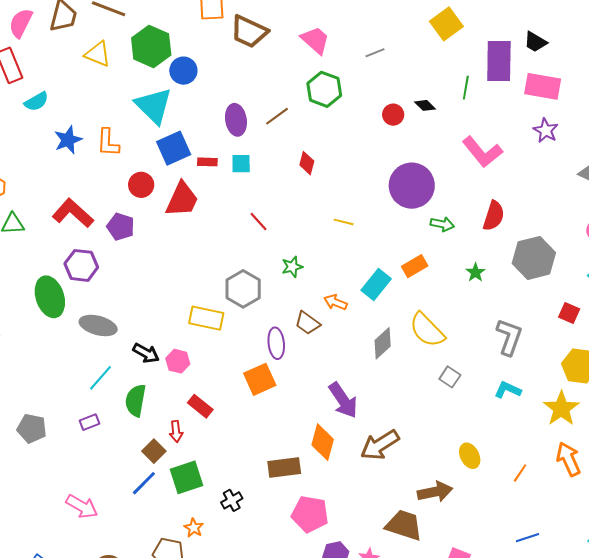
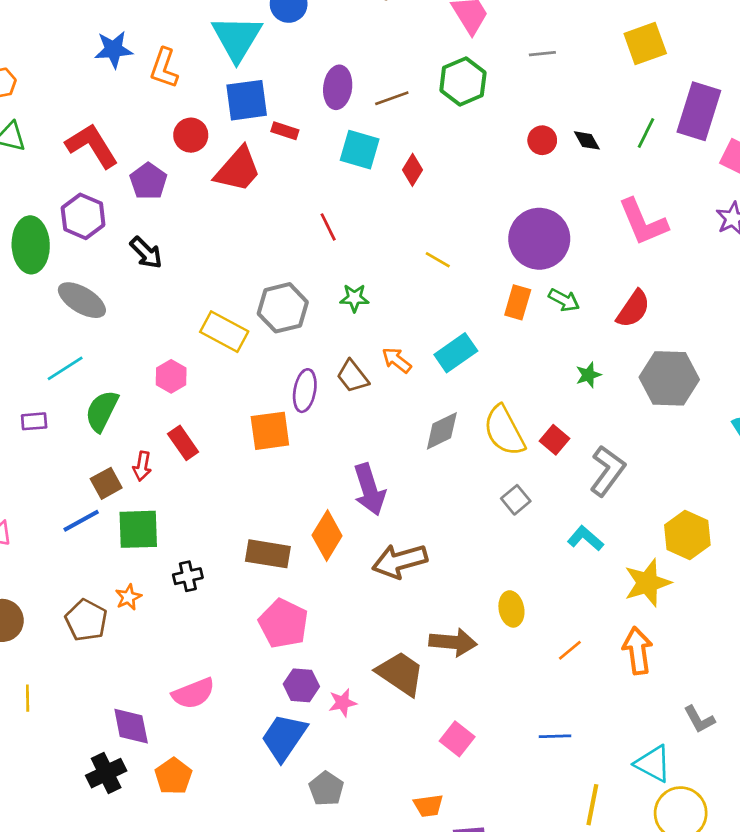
cyan square: (241, 164) -> (360, 150), moved, size x1.4
orange rectangle: (415, 266) -> (518, 302), moved, turned -60
red square: (569, 313) -> (554, 440), moved
black arrow: (146, 353) -> (146, 253), moved

